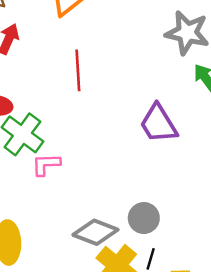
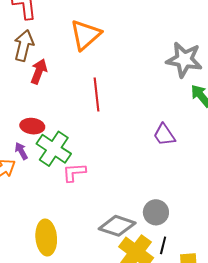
purple trapezoid: (158, 124) -> (164, 135), size x0.7

